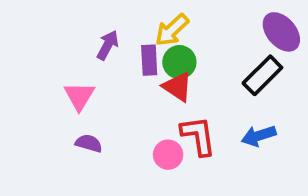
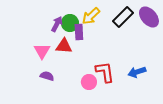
green circle: (179, 62) -> (70, 23), moved
black rectangle: (262, 75) -> (123, 17), moved
red triangle: (178, 87) -> (64, 46), moved, turned -30

